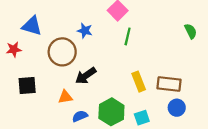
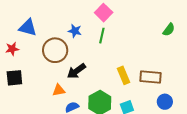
green semicircle: (191, 31) -> (169, 30), turned 64
green line: (128, 36) -> (102, 36), moved
black square: (27, 85) -> (14, 78), moved
blue circle: (177, 108) -> (165, 102), moved

